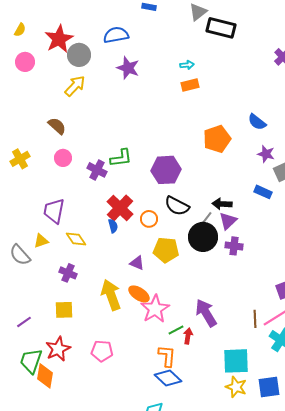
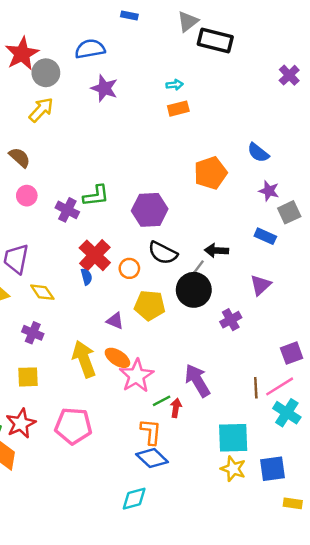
purple triangle: (228, 221) -> (261, 285), moved
purple cross: (234, 246) -> (231, 320), moved, turned -36
pink pentagon: (102, 351) -> (73, 426), size x1.4

